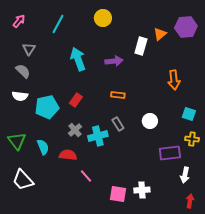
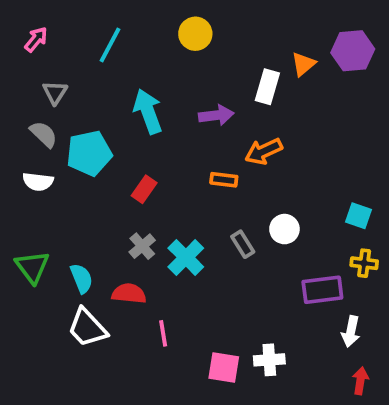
orange arrow: (174, 80) -> (264, 151), moved, turned 72
cyan pentagon: (47, 107) -> (89, 153), moved
gray rectangle: (118, 124) -> (243, 244), moved
cyan cross: (98, 136) -> (186, 257), turned -30
pink line: (86, 176) -> (163, 333), turned 32
white trapezoid: (23, 180) -> (87, 328), moved

